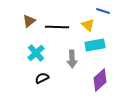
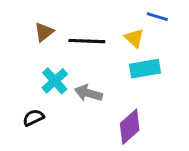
gray arrow: (72, 59) -> (88, 93), moved, turned 108
black semicircle: (42, 78) -> (33, 118), moved
purple diamond: (100, 80) -> (130, 127), moved

